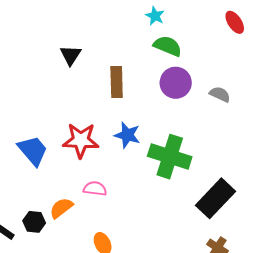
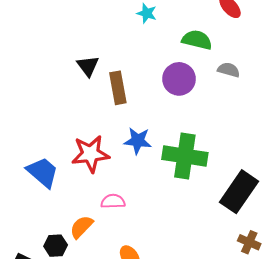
green semicircle: (168, 46) -> (197, 40), moved
black triangle: (71, 55) -> (88, 66), moved
gray semicircle: (220, 94) -> (229, 70), moved

